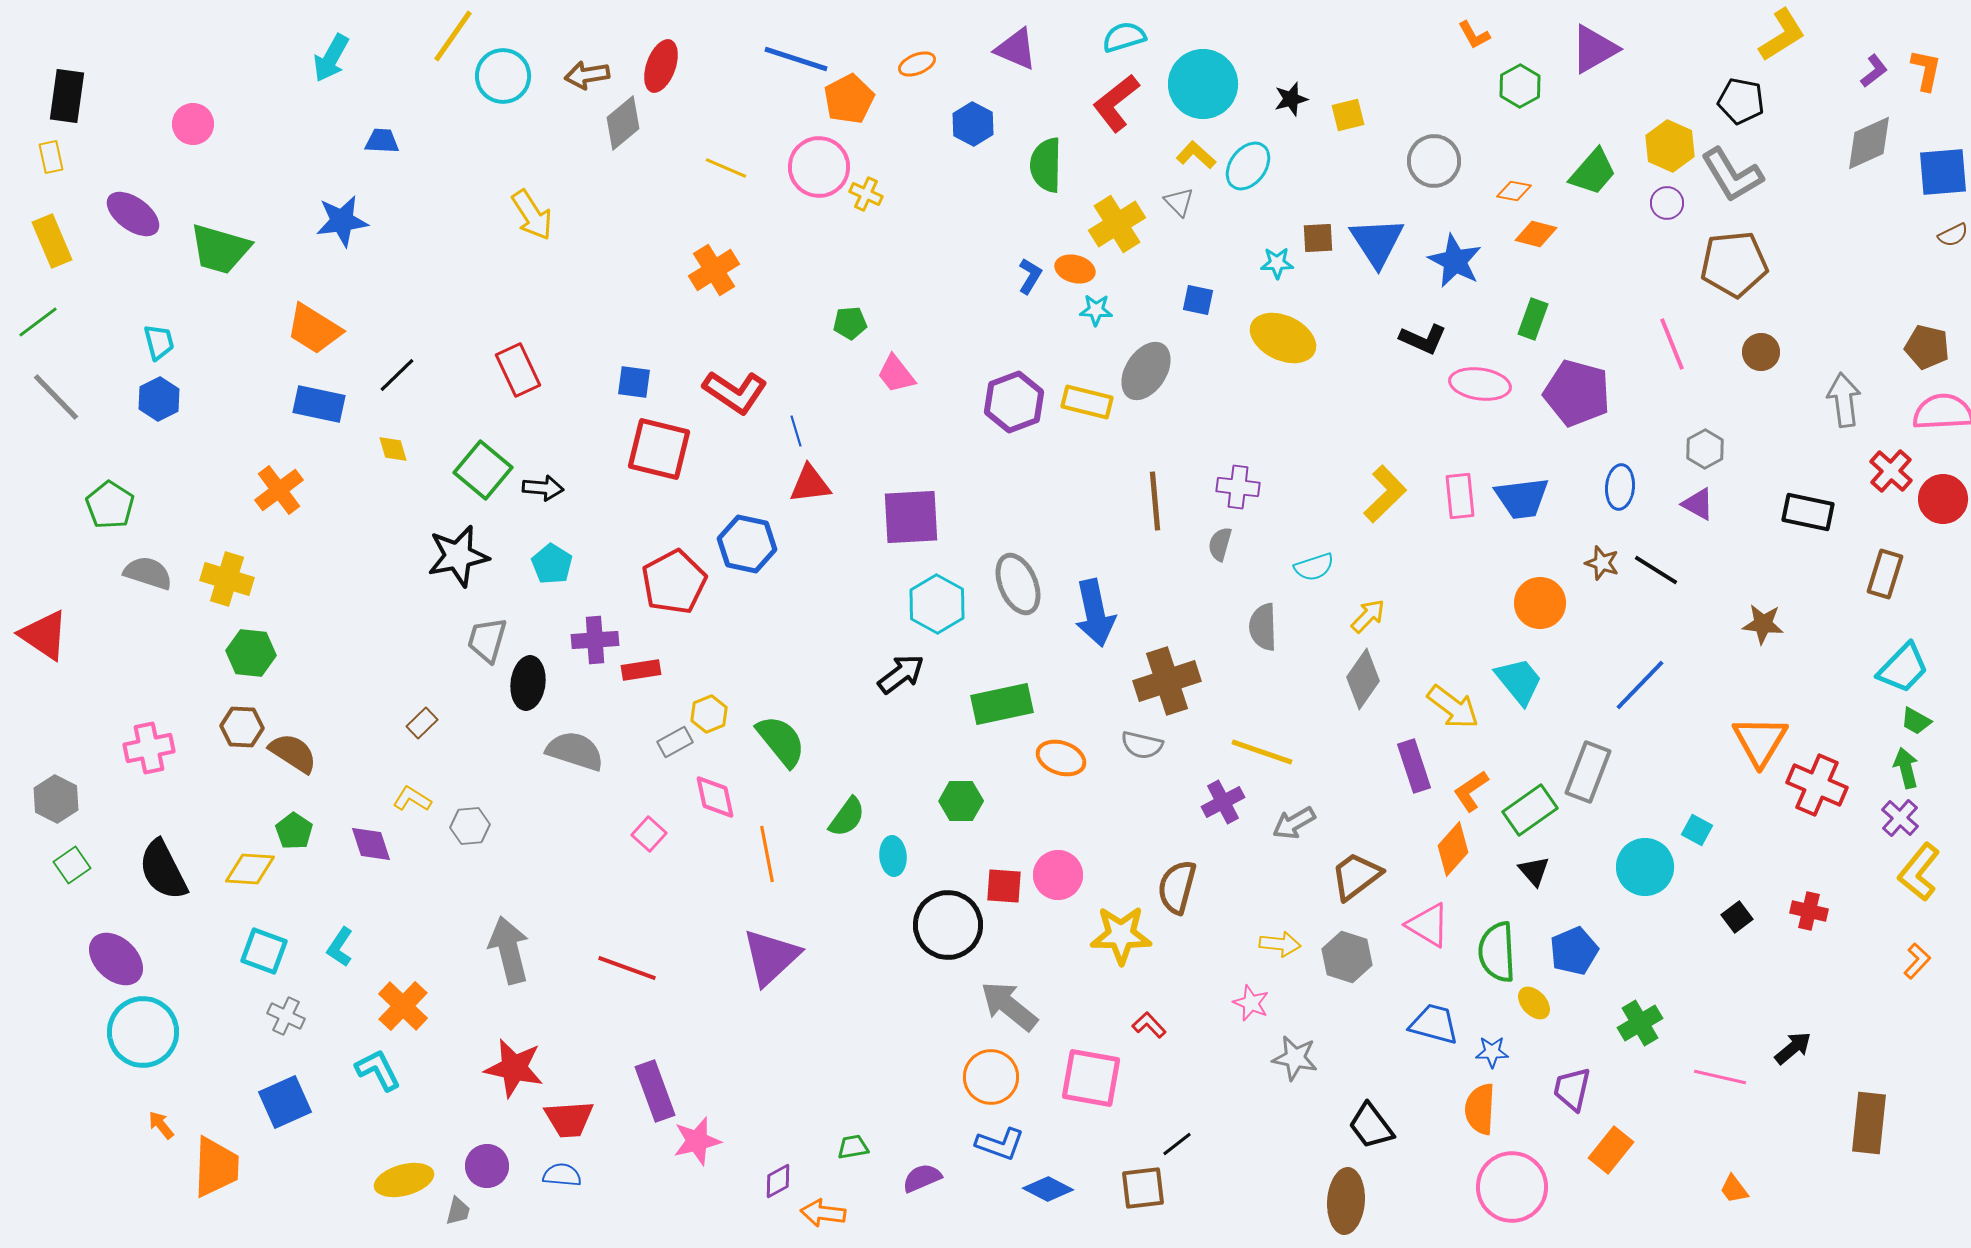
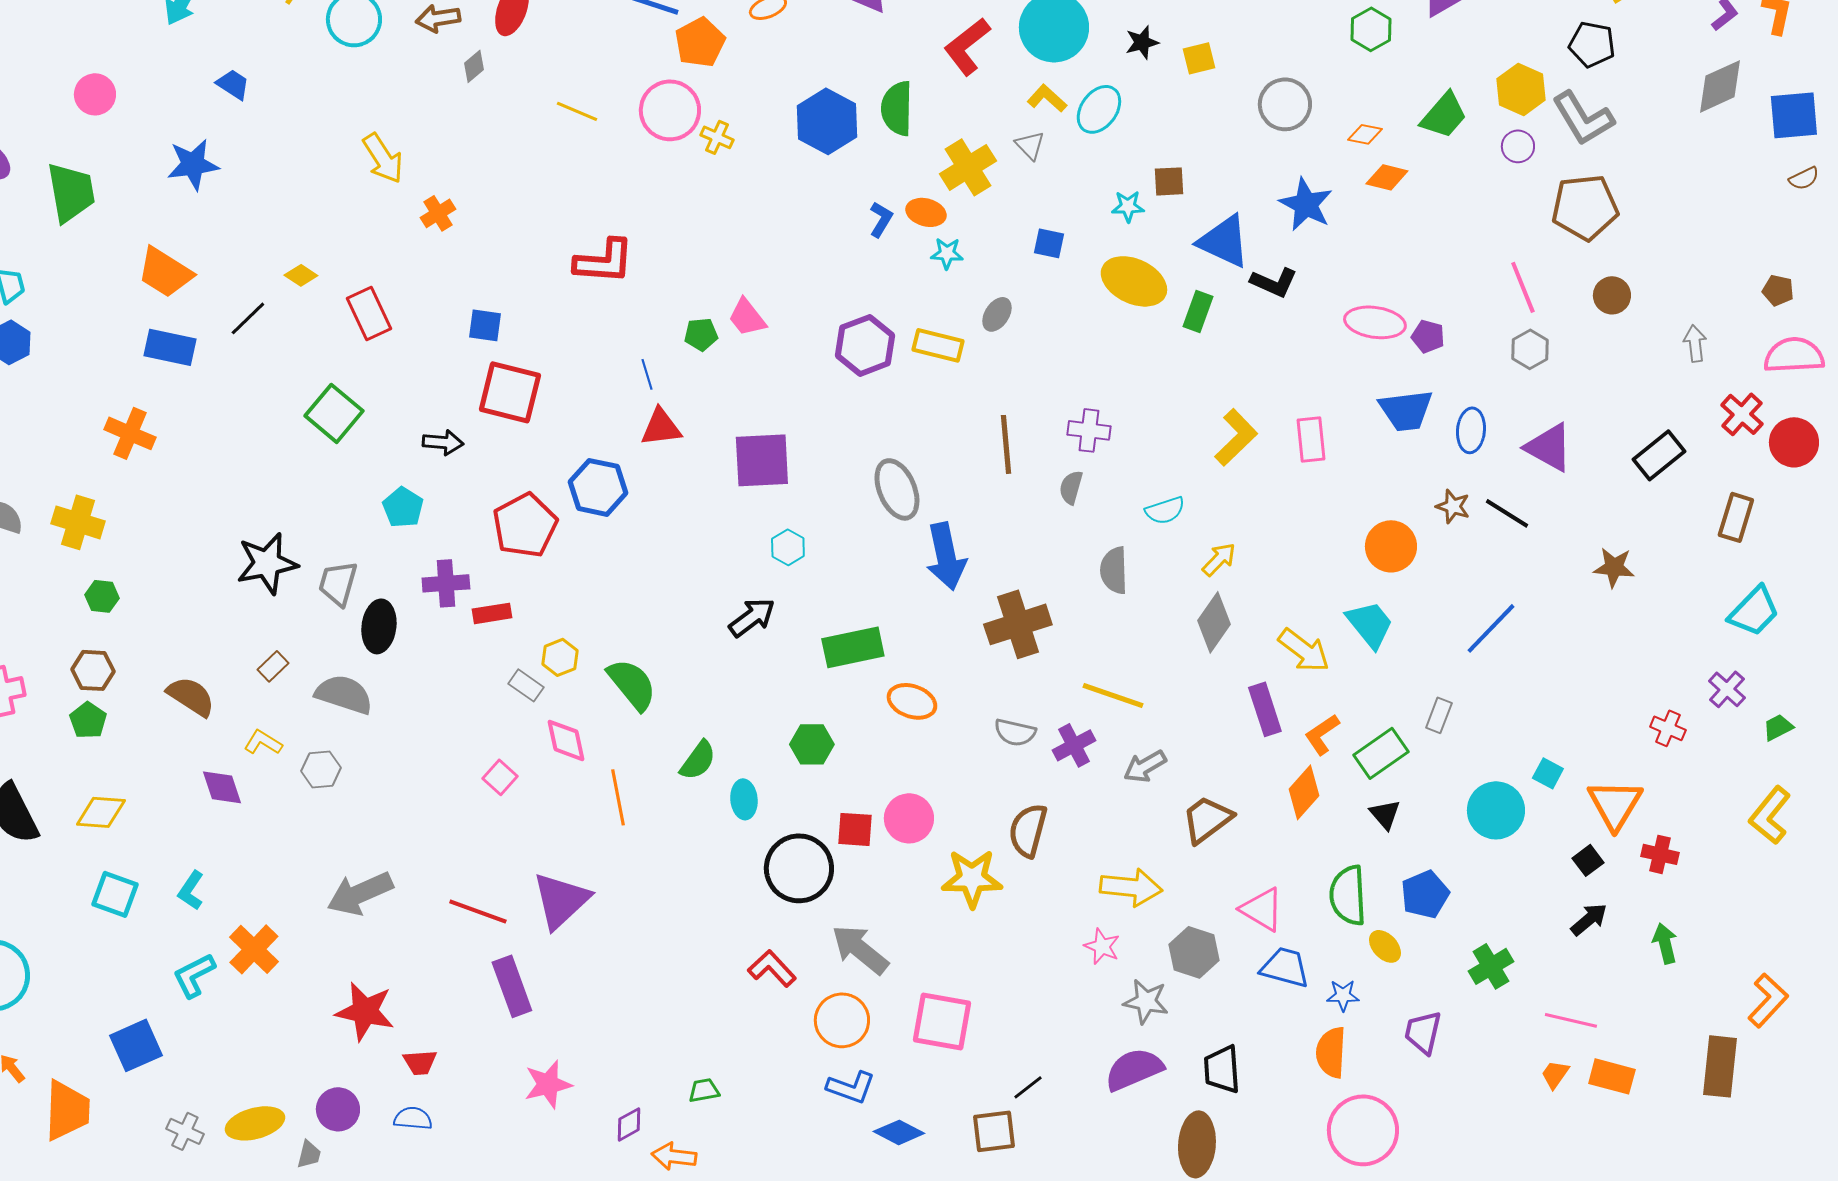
gray diamond: (623, 123) -> (474, 66), size x0.6
pink circle: (193, 124) -> (95, 94), moved
blue hexagon: (973, 124) -> (827, 121), moved, size x1.5
blue trapezoid: (382, 141) -> (233, 84), turned 30
blue triangle: (1377, 242) -> (1224, 241), moved, turned -32
green trapezoid: (220, 249) -> (71, 192), turned -116
orange cross: (714, 270) -> (438, 213), moved, size x0.7
green rectangle: (1533, 319) -> (1198, 311), moved
green pentagon: (850, 323) -> (701, 334), moved
brown pentagon: (1927, 347) -> (1778, 290), size x0.7
gray ellipse: (1146, 371) -> (997, 314), size x0.6
pink ellipse: (1480, 384) -> (1375, 322), moved
red L-shape: (735, 392) -> (604, 261), moved, turned -30
purple pentagon: (1577, 393) -> (1428, 336), size x0.5
gray arrow: (1844, 400) -> (1695, 343), size x0.7
yellow diamond: (393, 449) -> (301, 275), moved, turned -40
gray hexagon: (1705, 449) -> (1530, 349), moved
black arrow: (543, 488) -> (443, 442), moved
orange cross: (279, 490) -> (130, 433), turned -30
blue trapezoid: (1522, 498) -> (1406, 410), moved
purple triangle: (1698, 504) -> (1549, 447), size x1.5
black rectangle: (1808, 512) -> (1659, 455), turned -51
black star: (458, 556) -> (267, 563), moved
gray ellipse: (1018, 584) -> (897, 489), moved
cyan hexagon: (937, 604) -> (788, 547), size x0.6
green hexagon: (251, 653) -> (102, 596), size x0.7
green trapezoid: (1916, 721) -> (1778, 727), moved, turned 124
orange triangle: (1760, 741) -> (1615, 804), moved
gray rectangle: (675, 742) -> (526, 685), turned 64
gray semicircle: (1142, 745) -> (1015, 732), moved
gray semicircle: (575, 751) -> (344, 694), moved
brown semicircle: (293, 753) -> (191, 696), moved
green arrow: (1906, 768) -> (1665, 943), moved
gray rectangle: (1588, 772) -> (1439, 715), size x0.6
red cross: (1817, 785) -> (1668, 728), size x0.6
purple cross: (1900, 818) -> (1727, 689), moved
green pentagon: (294, 831) -> (88, 720), moved
pink triangle: (1428, 925) -> (1262, 909), moved
yellow arrow: (1280, 944) -> (1131, 887), size x1.5
gray arrow: (509, 950) -> (360, 893), turned -100
purple triangle: (771, 957) -> (561, 900), moved
gray hexagon: (1347, 957) -> (1194, 952), moved
orange L-shape: (1917, 961) -> (1768, 1000), moved, size x1.5
gray cross: (286, 1016) -> (185, 1131), moved
red L-shape: (1149, 1025) -> (772, 968), moved, size x1.4
black arrow: (1793, 1048) -> (1589, 919), moved
cyan L-shape: (378, 1070) -> (194, 975), moved, turned -90
purple rectangle: (655, 1091) -> (512, 986), moved
red trapezoid: (569, 1119) -> (420, 1062), size x0.7
black trapezoid: (1371, 1126) -> (1222, 1069), turned 33
orange rectangle: (1611, 1150) -> (1612, 1076), moved, turned 66
purple semicircle: (922, 1178) -> (1134, 1069), moved, size x1.5
orange trapezoid: (1734, 1189) -> (1555, 1074), moved, turned 72

